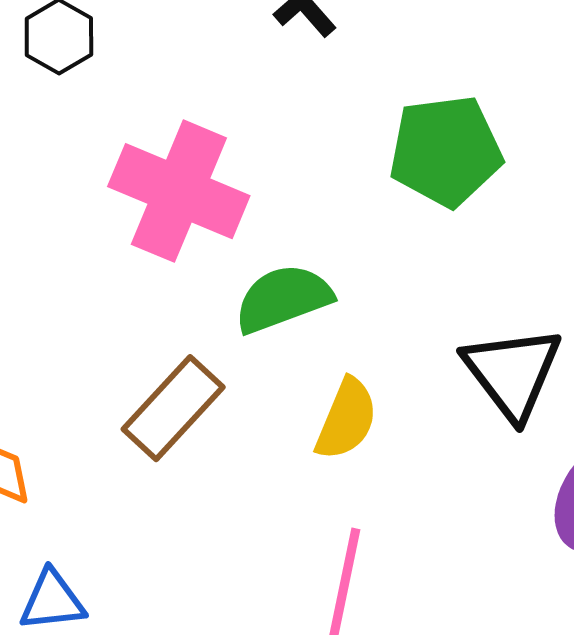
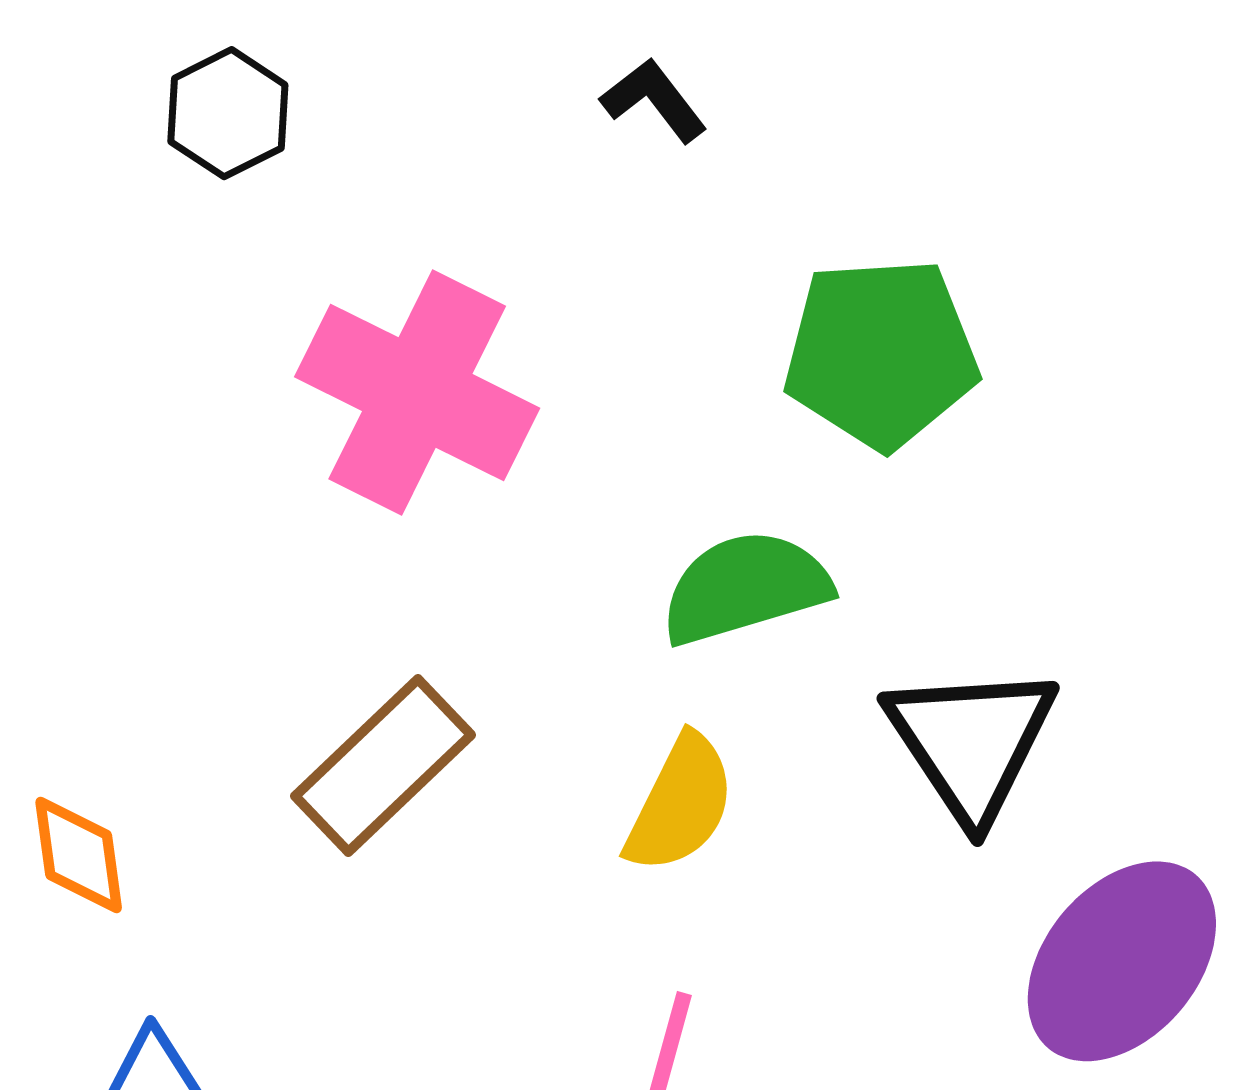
green semicircle: (283, 299) -> (745, 587), moved

